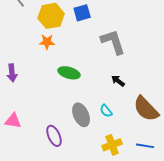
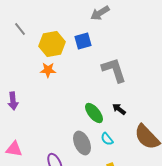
green ellipse: (69, 73) -> (94, 113), moved, turned 35

